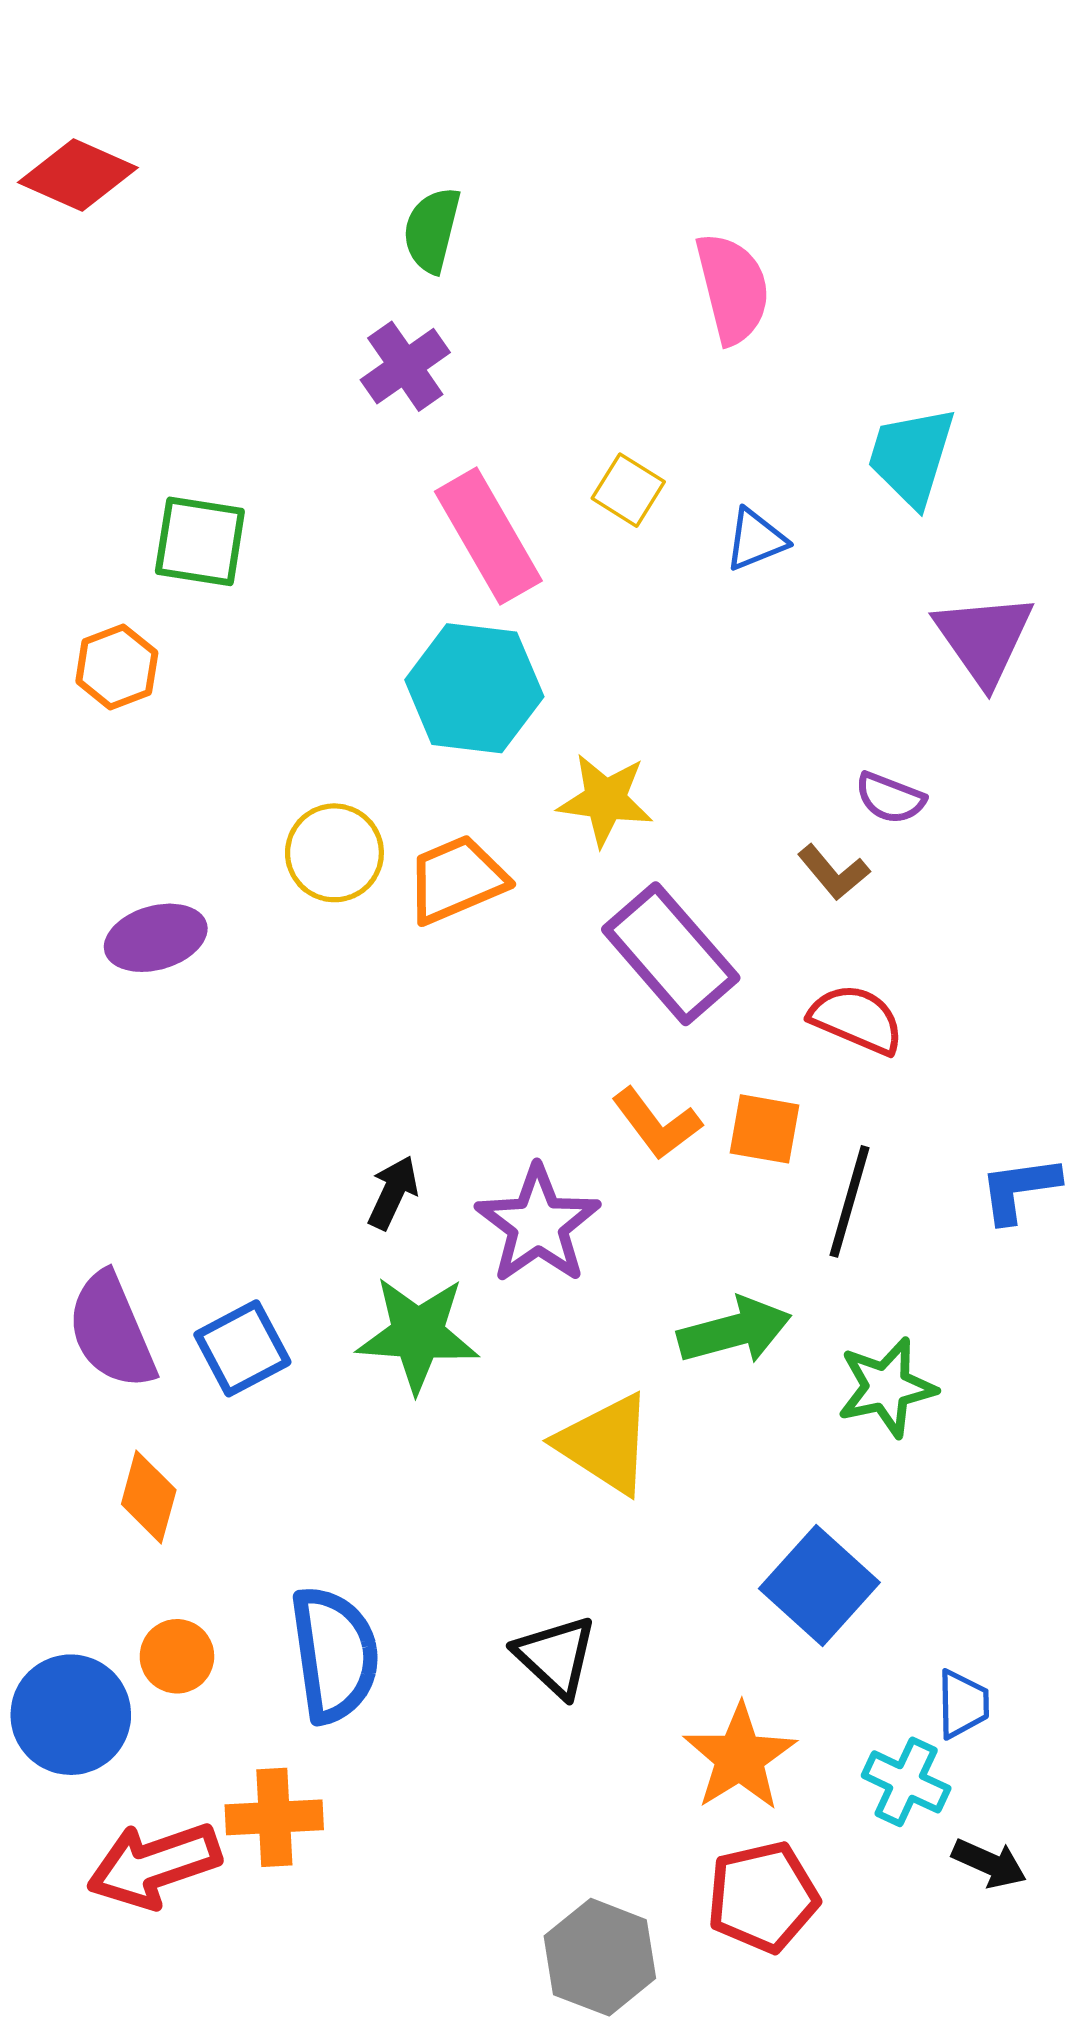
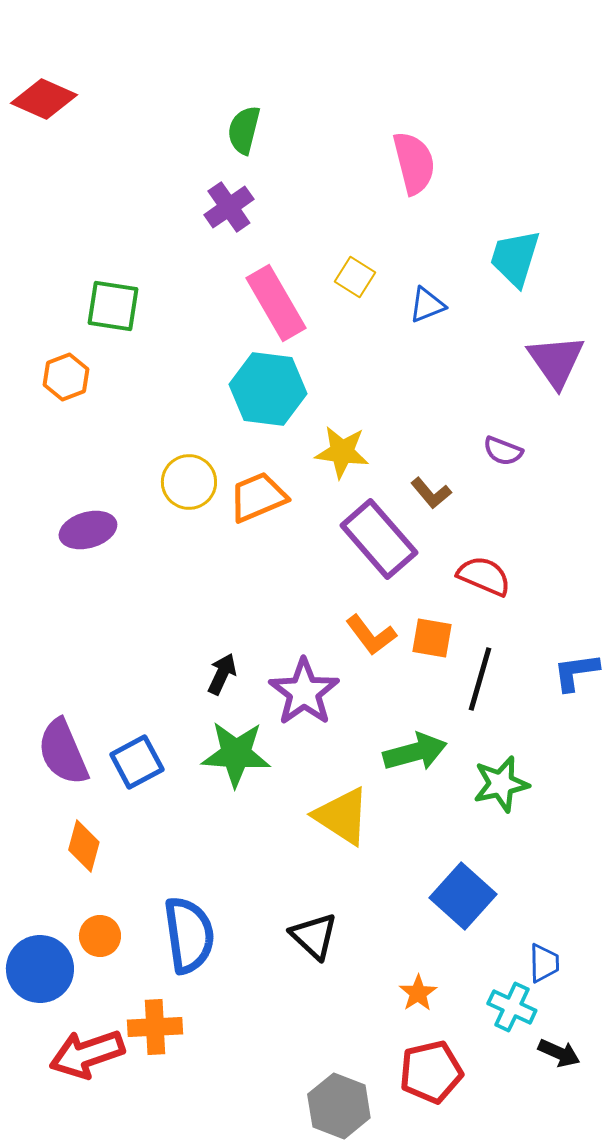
brown L-shape: (834, 872) -> (431, 493), moved
orange star: (740, 1757) -> (418, 993), size x0.6

